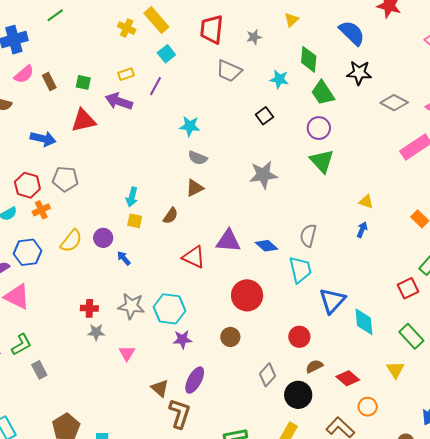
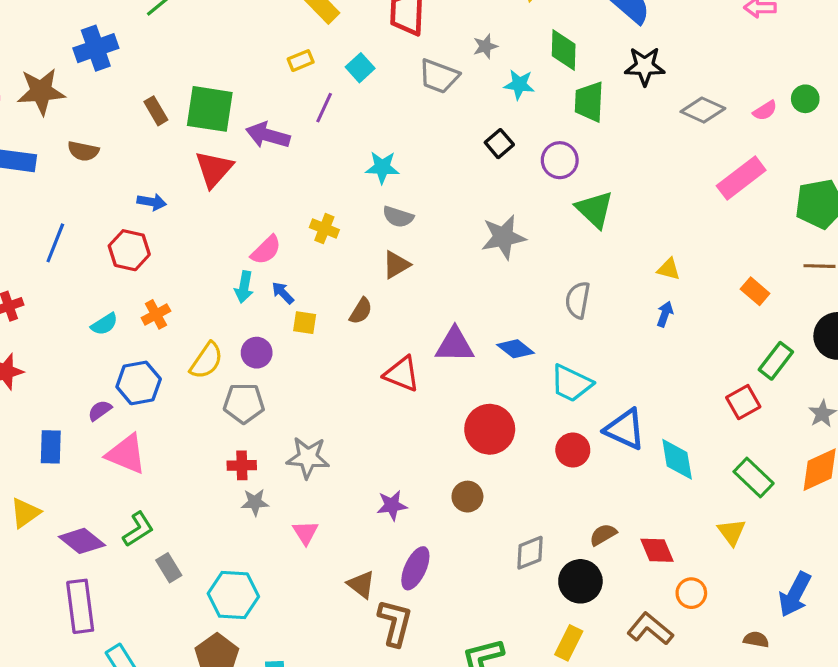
yellow cross: (127, 28) -> (324, 229), moved
gray star: (254, 37) -> (485, 46), moved
cyan square: (166, 54) -> (360, 68), moved
pink semicircle: (24, 74) -> (266, 250), moved
yellow rectangle: (126, 74) -> (301, 61), moved
green square: (83, 82) -> (210, 109), size x2.0
green trapezoid: (323, 93) -> (589, 102), turned 40
red triangle: (83, 120) -> (214, 169), turned -32
purple circle: (319, 128) -> (560, 160), moved
blue arrow: (43, 139) -> (152, 202), size x0.7
gray pentagon: (65, 179) -> (244, 403), moved
red hexagon: (27, 185) -> (129, 250), moved
cyan arrow: (132, 197) -> (244, 287), moved
gray semicircle: (308, 235) -> (578, 300), moved
blue arrow: (124, 258) -> (283, 293), moved
cyan trapezoid: (300, 270) -> (571, 383), turned 132
blue triangle: (332, 301) -> (625, 429), turned -44
cyan hexagon: (169, 309) -> (233, 595), moved
red circle: (299, 337) -> (573, 450), moved
gray diamond: (268, 375) -> (530, 553), turned 30
red diamond: (348, 378) -> (657, 550), turned 30

